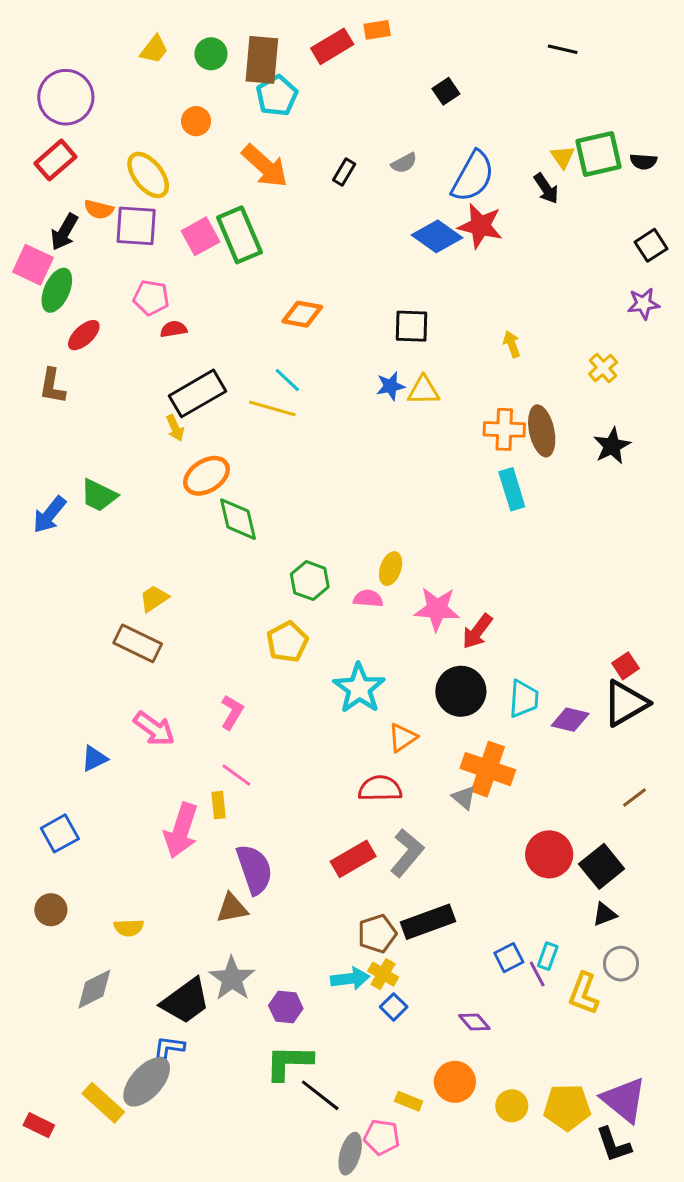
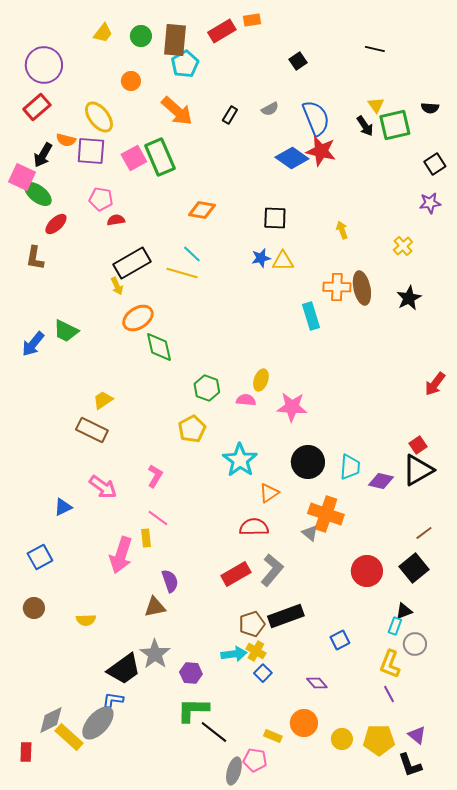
black line: (563, 49) -> (375, 49), moved
green square: (599, 154) -> (395, 125), moved
blue semicircle: (473, 176) -> (316, 118), turned -51
green ellipse: (57, 290) -> (38, 194), turned -76
cyan rectangle: (512, 489) -> (311, 316), moved
red arrow: (477, 631) -> (435, 384), moved
black square: (602, 866) -> (414, 568), moved
purple semicircle: (254, 869) -> (170, 581), size x0.7
cyan rectangle: (548, 956) -> (395, 626), moved
purple line: (537, 974) -> (389, 694), moved
gray diamond: (94, 989) -> (51, 720), moved
purple triangle: (624, 1100) -> (417, 735), size x0.6
red rectangle: (39, 1125) -> (26, 752), turned 66

